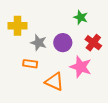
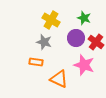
yellow cross: (17, 26) -> (51, 20), moved, turned 30
purple circle: (63, 43) -> (76, 38), moved

